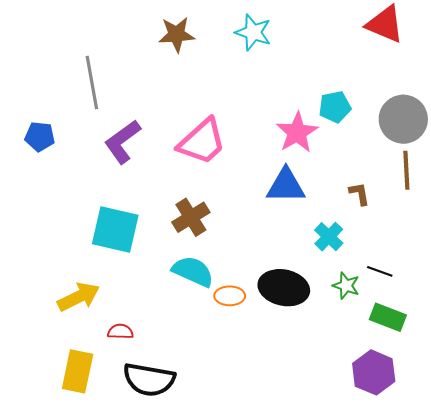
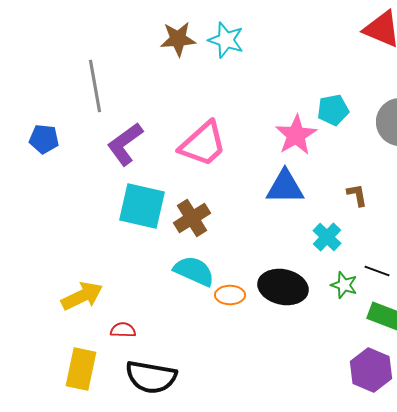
cyan star: (253, 32) -> (226, 40), moved
cyan square: (115, 229) -> (142, 206), moved

